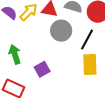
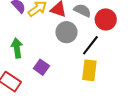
purple square: (42, 69) -> (41, 67), turned -35

